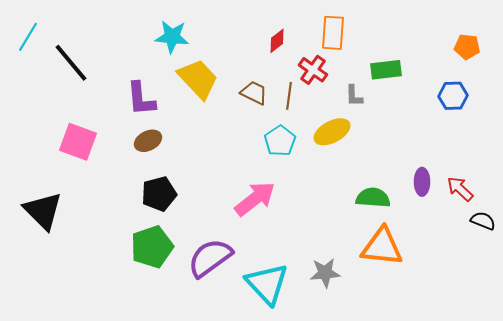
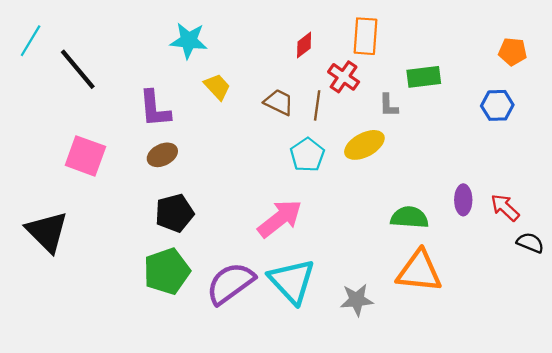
yellow trapezoid: (198, 79) -> (217, 87), size x0.6
cyan triangle: (267, 284) -> (292, 281), moved

